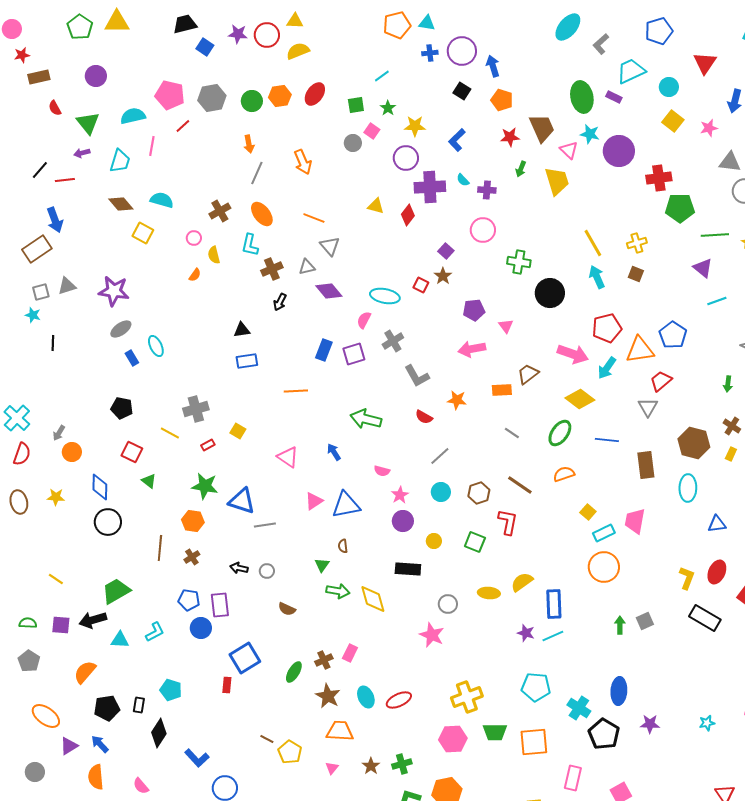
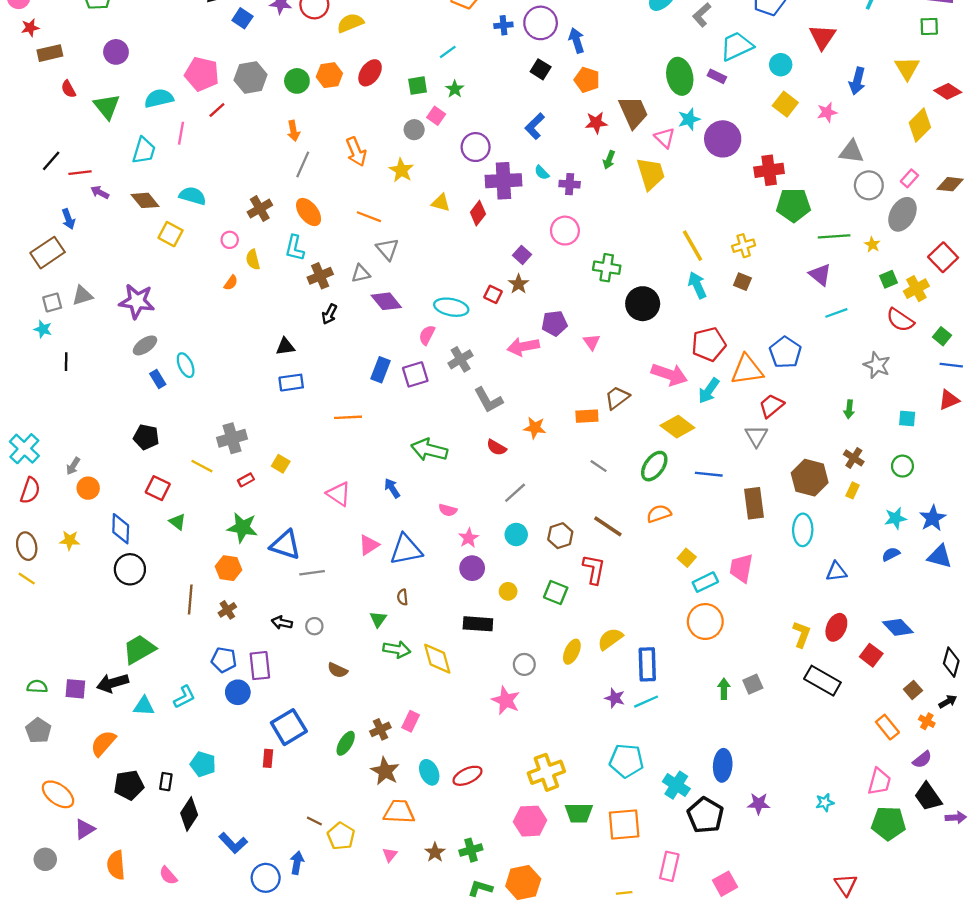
yellow star: (415, 126) -> (401, 170), moved, turned 30
cyan star: (590, 134) -> (689, 119), turned -30
purple arrow: (82, 153) -> (100, 192), moved, turned 42
blue arrow: (55, 220) -> (68, 219), size x0.7
pink arrow: (472, 349) -> (523, 347), moved
yellow line: (56, 579) -> (27, 579), moved
yellow ellipse: (489, 593) -> (572, 652), turned -70
blue arrow: (100, 744) -> (297, 863), moved, turned 54

